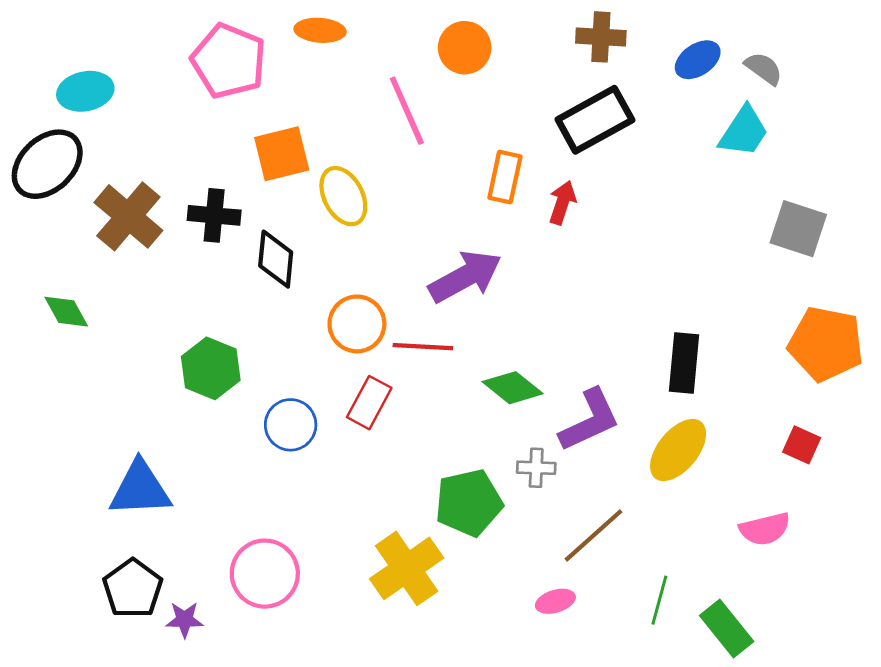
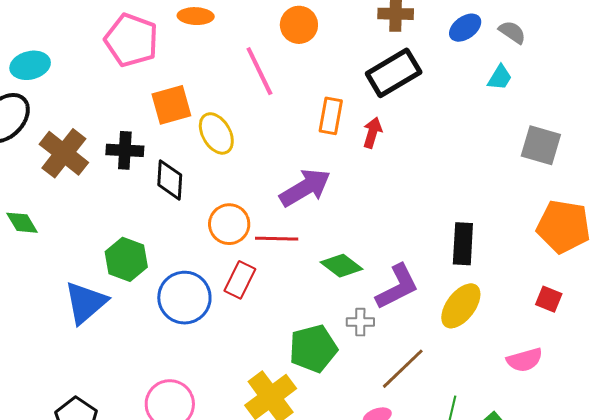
cyan trapezoid: (744, 132) -> (500, 78), size x0.7
blue circle: (291, 425) -> (184, 298), size x1.4
blue triangle: (140, 489) -> (86, 303), moved, turned -36

